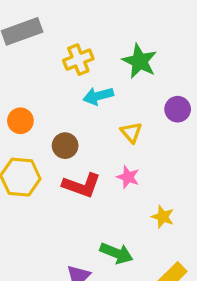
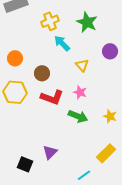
cyan arrow: (98, 96) -> (62, 43), turned 60
yellow star: (163, 217) -> (110, 116), moved
green arrow: (116, 253) -> (78, 116), moved

